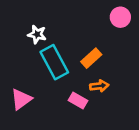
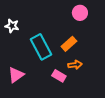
pink circle: (120, 17) -> (80, 13), moved
white star: (37, 34) -> (12, 26), moved

